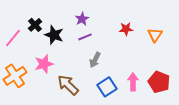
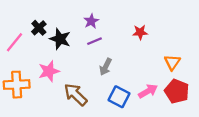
orange triangle: (155, 35) -> (172, 62), moved
orange cross: (15, 76) -> (17, 85), turned 30
pink arrow: (133, 82) -> (148, 91), turned 60
blue square: (107, 87) -> (119, 97), turned -30

